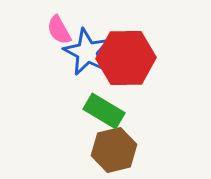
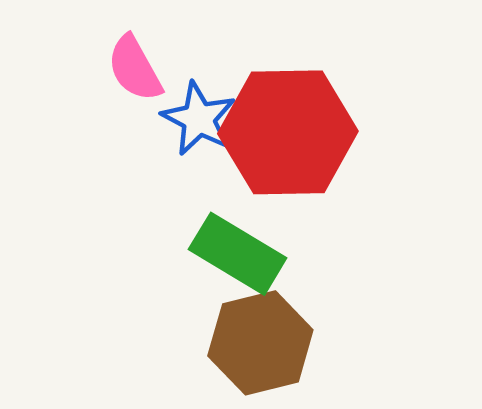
blue star: (87, 52) -> (199, 119), size x0.7

